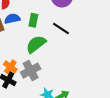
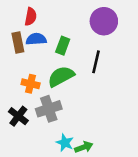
black line: (61, 29) -> (96, 62), turned 60
orange cross: (10, 67) -> (31, 84), moved, turned -32

